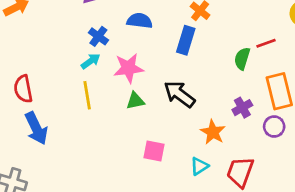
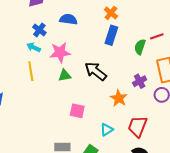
blue rectangle: (186, 40) -> (111, 35), moved
cyan arrow: (91, 61) -> (34, 47), turned -120
cyan triangle: (199, 166) -> (107, 130), moved

